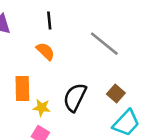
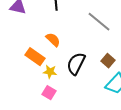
orange semicircle: (45, 51) -> (53, 40), moved
orange rectangle: (22, 88) -> (35, 57), turned -54

